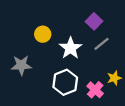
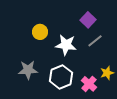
white star: (71, 48) -> (66, 45), turned -30
gray star: (21, 65) -> (28, 70), moved

